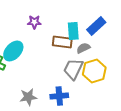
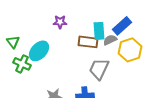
gray semicircle: (83, 48) -> (110, 40), moved
yellow hexagon: (94, 71) -> (130, 50), moved

